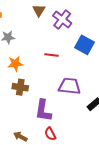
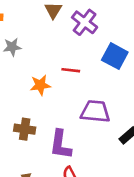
orange star: (15, 64) -> (40, 85), moved
brown cross: (20, 87) -> (25, 129), moved

